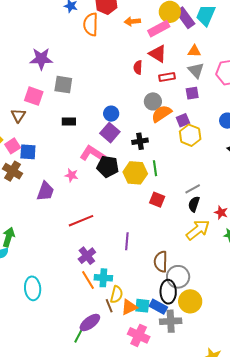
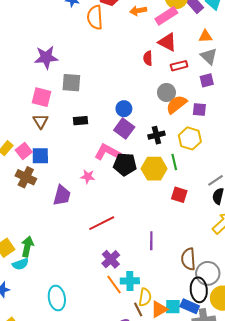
brown triangle: (18, 115) -> (41, 121), moved
purple square: (183, 120) -> (199, 109), turned 32
yellow hexagon: (190, 135) -> (190, 138), moved

